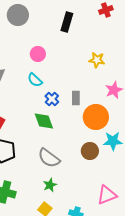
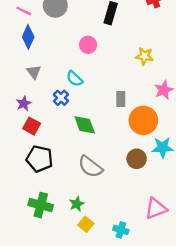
pink circle: (38, 54) -> (88, 45), moved
blue cross: (52, 99) -> (61, 98), moved
green star: (50, 185) -> (77, 204), moved

